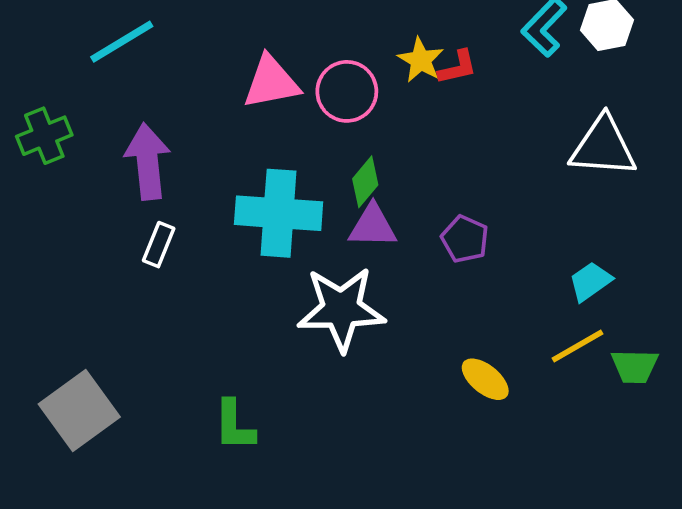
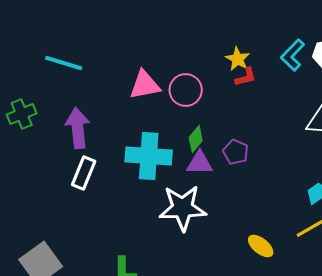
cyan line: (122, 42) -> (64, 63), turned 48
yellow star: (421, 60) -> (238, 59), moved
purple pentagon: (465, 239) -> (236, 152), moved
white rectangle: (159, 245) -> (84, 173), size x1.4

